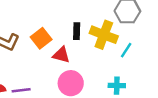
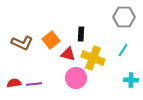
yellow cross: (104, 35) -> (93, 58), moved
cyan cross: (117, 86) -> (131, 80), moved

